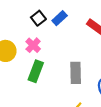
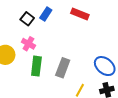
gray rectangle: (76, 73) -> (63, 68), moved, turned 36

